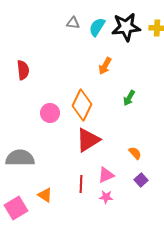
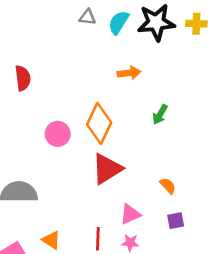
orange arrow: (105, 66) -> (129, 73), turned -126
purple square: (141, 180) -> (176, 221), turned 32
red line: (81, 184) -> (98, 239), moved

